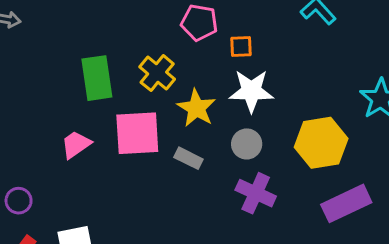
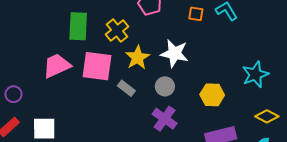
orange square: (241, 46) -> (196, 14), moved
yellow hexagon: (321, 143) -> (212, 95), size x0.7
pink trapezoid: (76, 145) -> (57, 66), size x1.4

